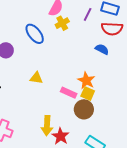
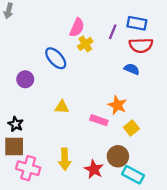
yellow square: (88, 94) -> (131, 128), moved, turned 32
brown circle: (84, 109) -> (118, 156), moved
yellow arrow: (47, 126) -> (65, 159), moved

